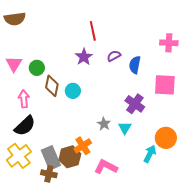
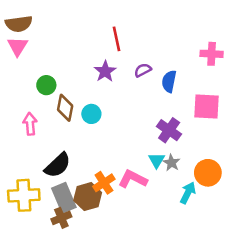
pink triangle: (14, 64) -> (18, 46), moved
gray star: (104, 124) -> (172, 163), moved
black semicircle: (25, 126) -> (58, 165), moved
yellow cross: (19, 156) -> (24, 195), turned 35
pink L-shape: (106, 167) -> (133, 179), moved
brown cross: (49, 174) -> (61, 218), turned -35

